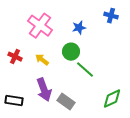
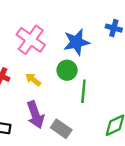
blue star: (79, 28) -> (76, 42), size x1.6
green line: (85, 70) -> (83, 91), turned 54

